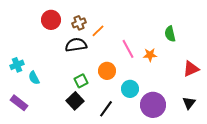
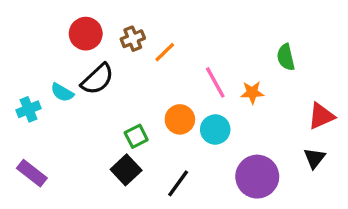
black semicircle: (76, 45) -> (97, 79), moved, turned 145
cyan semicircle: (34, 78) -> (62, 92), moved, turned -32
cyan circle: (130, 89) -> (215, 129), moved
black triangle: (189, 103) -> (314, 158), moved

